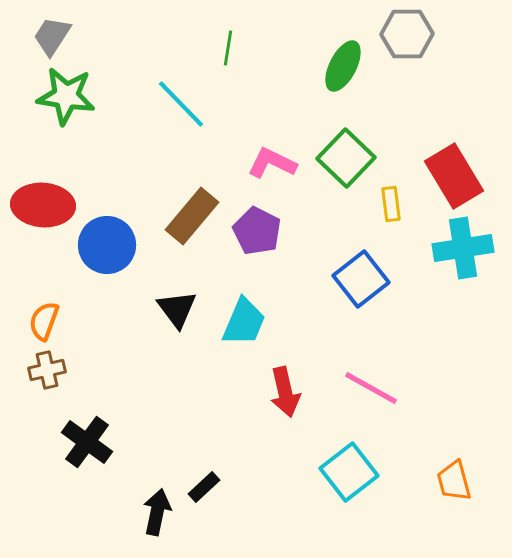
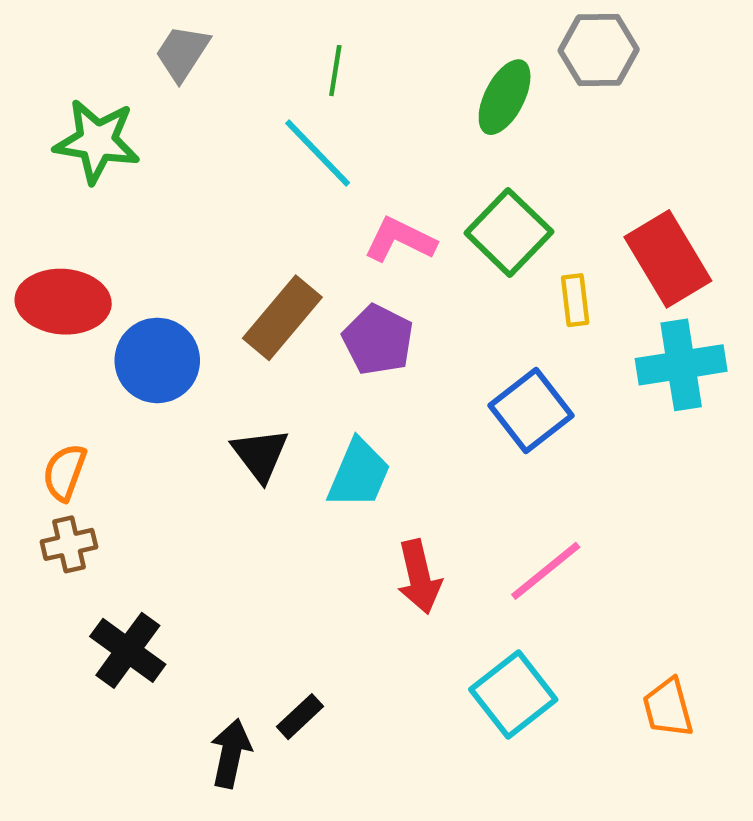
gray trapezoid: (52, 36) -> (182, 53), moved
cyan line: (181, 104) -> (318, 153), moved
pink line: (371, 388) -> (546, 571), turned -68

